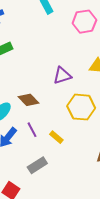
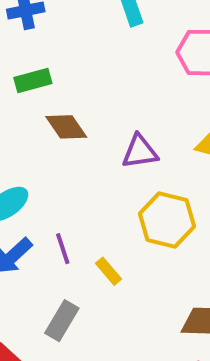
brown diamond: (28, 100) -> (66, 127), moved
gray rectangle: (37, 165) -> (62, 321), turned -36

